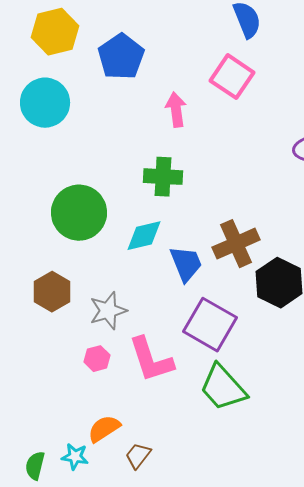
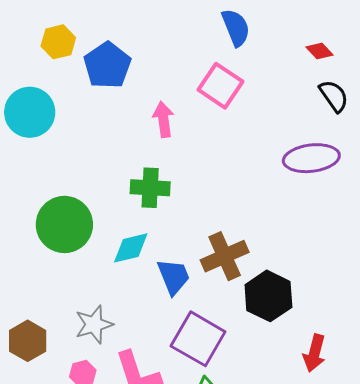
yellow hexagon: (55, 32) -> (58, 42), moved, size x0.7
brown hexagon: (52, 292) -> (28, 341), moved

